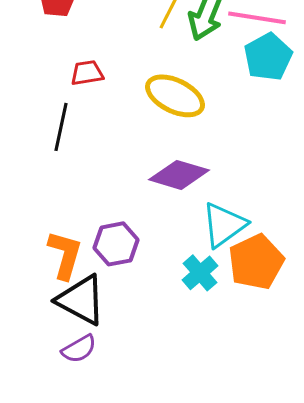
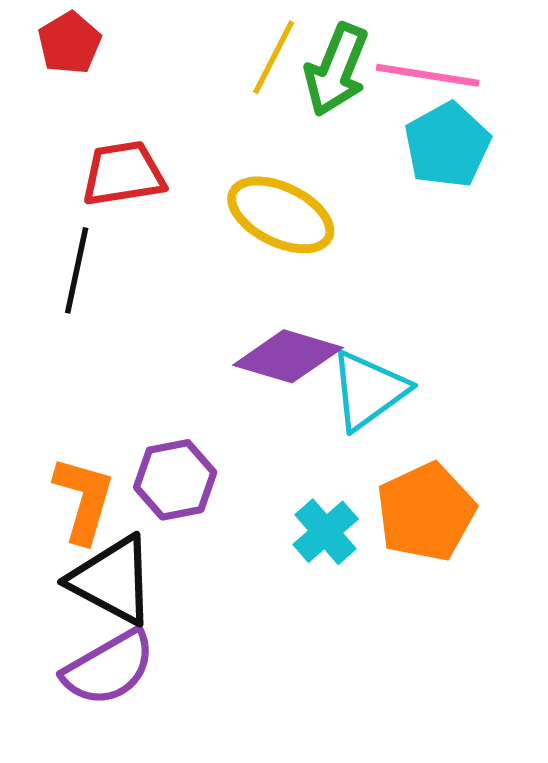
red trapezoid: (87, 73) -> (123, 174), size x1.4
cyan triangle: (224, 225) -> (368, 390), moved
purple semicircle: (79, 349) -> (109, 668), size x1.5

